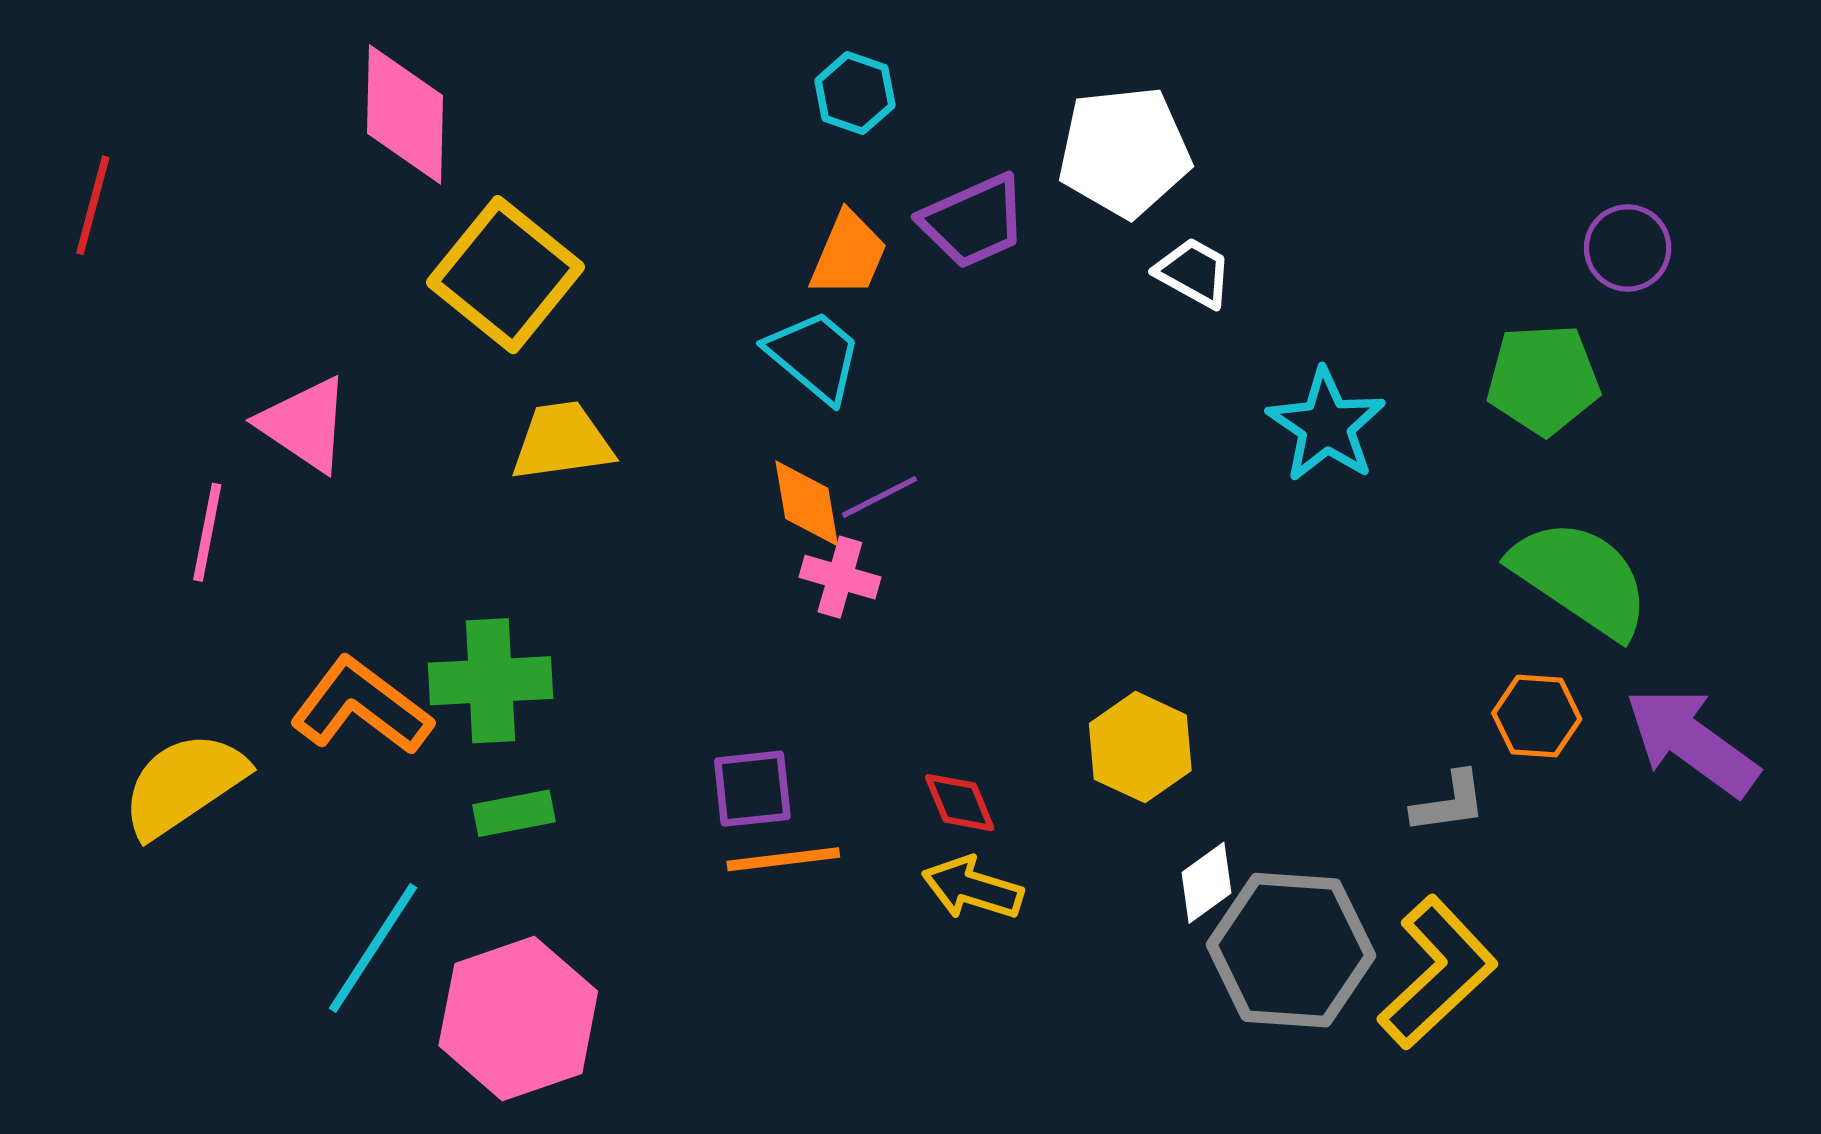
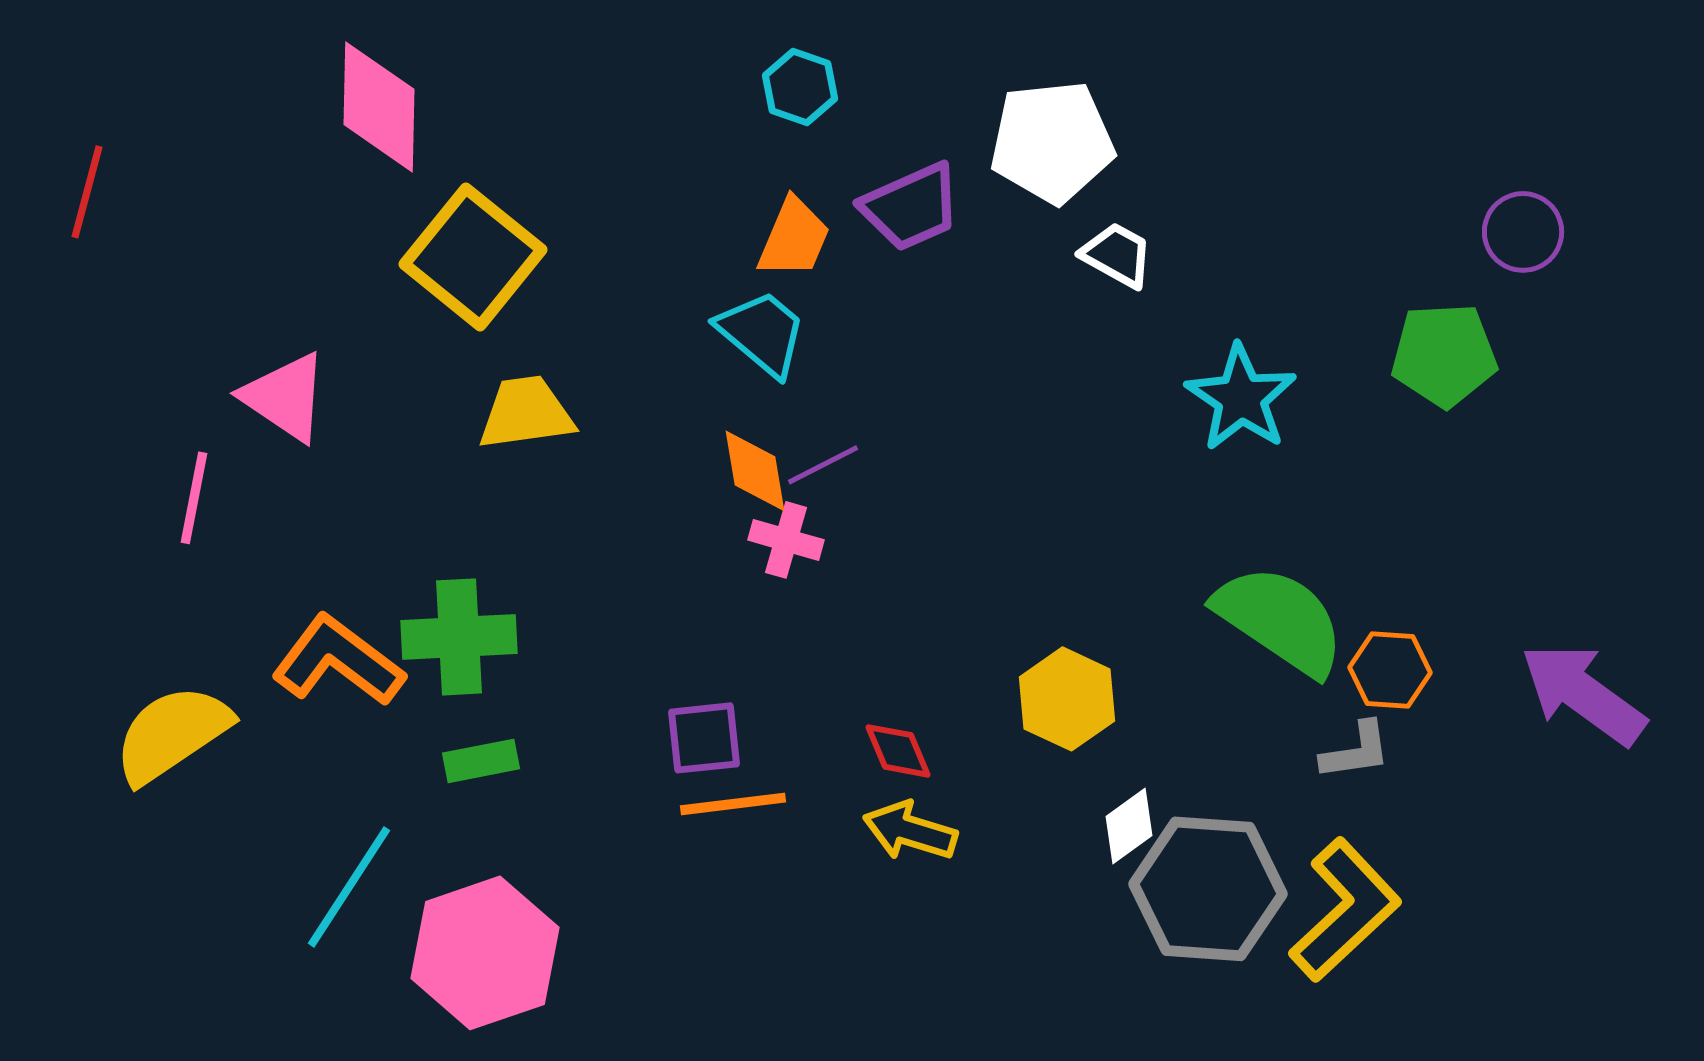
green semicircle: (1581, 578) -> (1280, 620), moved
orange hexagon: (1537, 716) -> (1390, 670), moved

